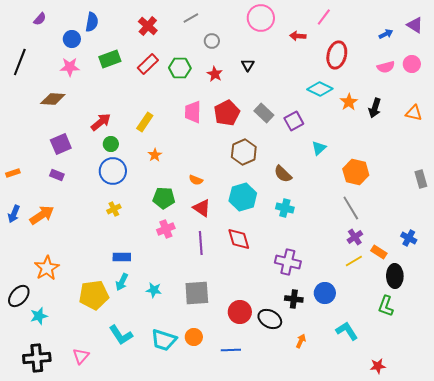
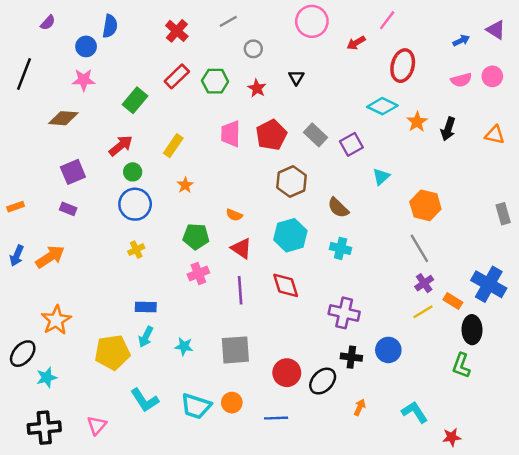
red arrow: (298, 36) -> (356, 43), turned -35
green rectangle: (110, 59) -> (135, 100), moved, turned -30
blue cross: (409, 238) -> (489, 284), size x1.8
black ellipse: (270, 319) -> (323, 381), turned -75
cyan L-shape: (347, 331) -> (415, 412), moved

